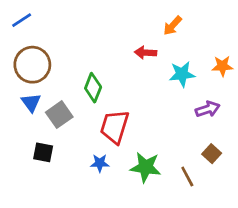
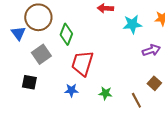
brown circle: (32, 65) -> (38, 17), moved
blue triangle: (31, 102) -> (18, 33), moved
green star: (146, 167) -> (105, 93), size x0.6

